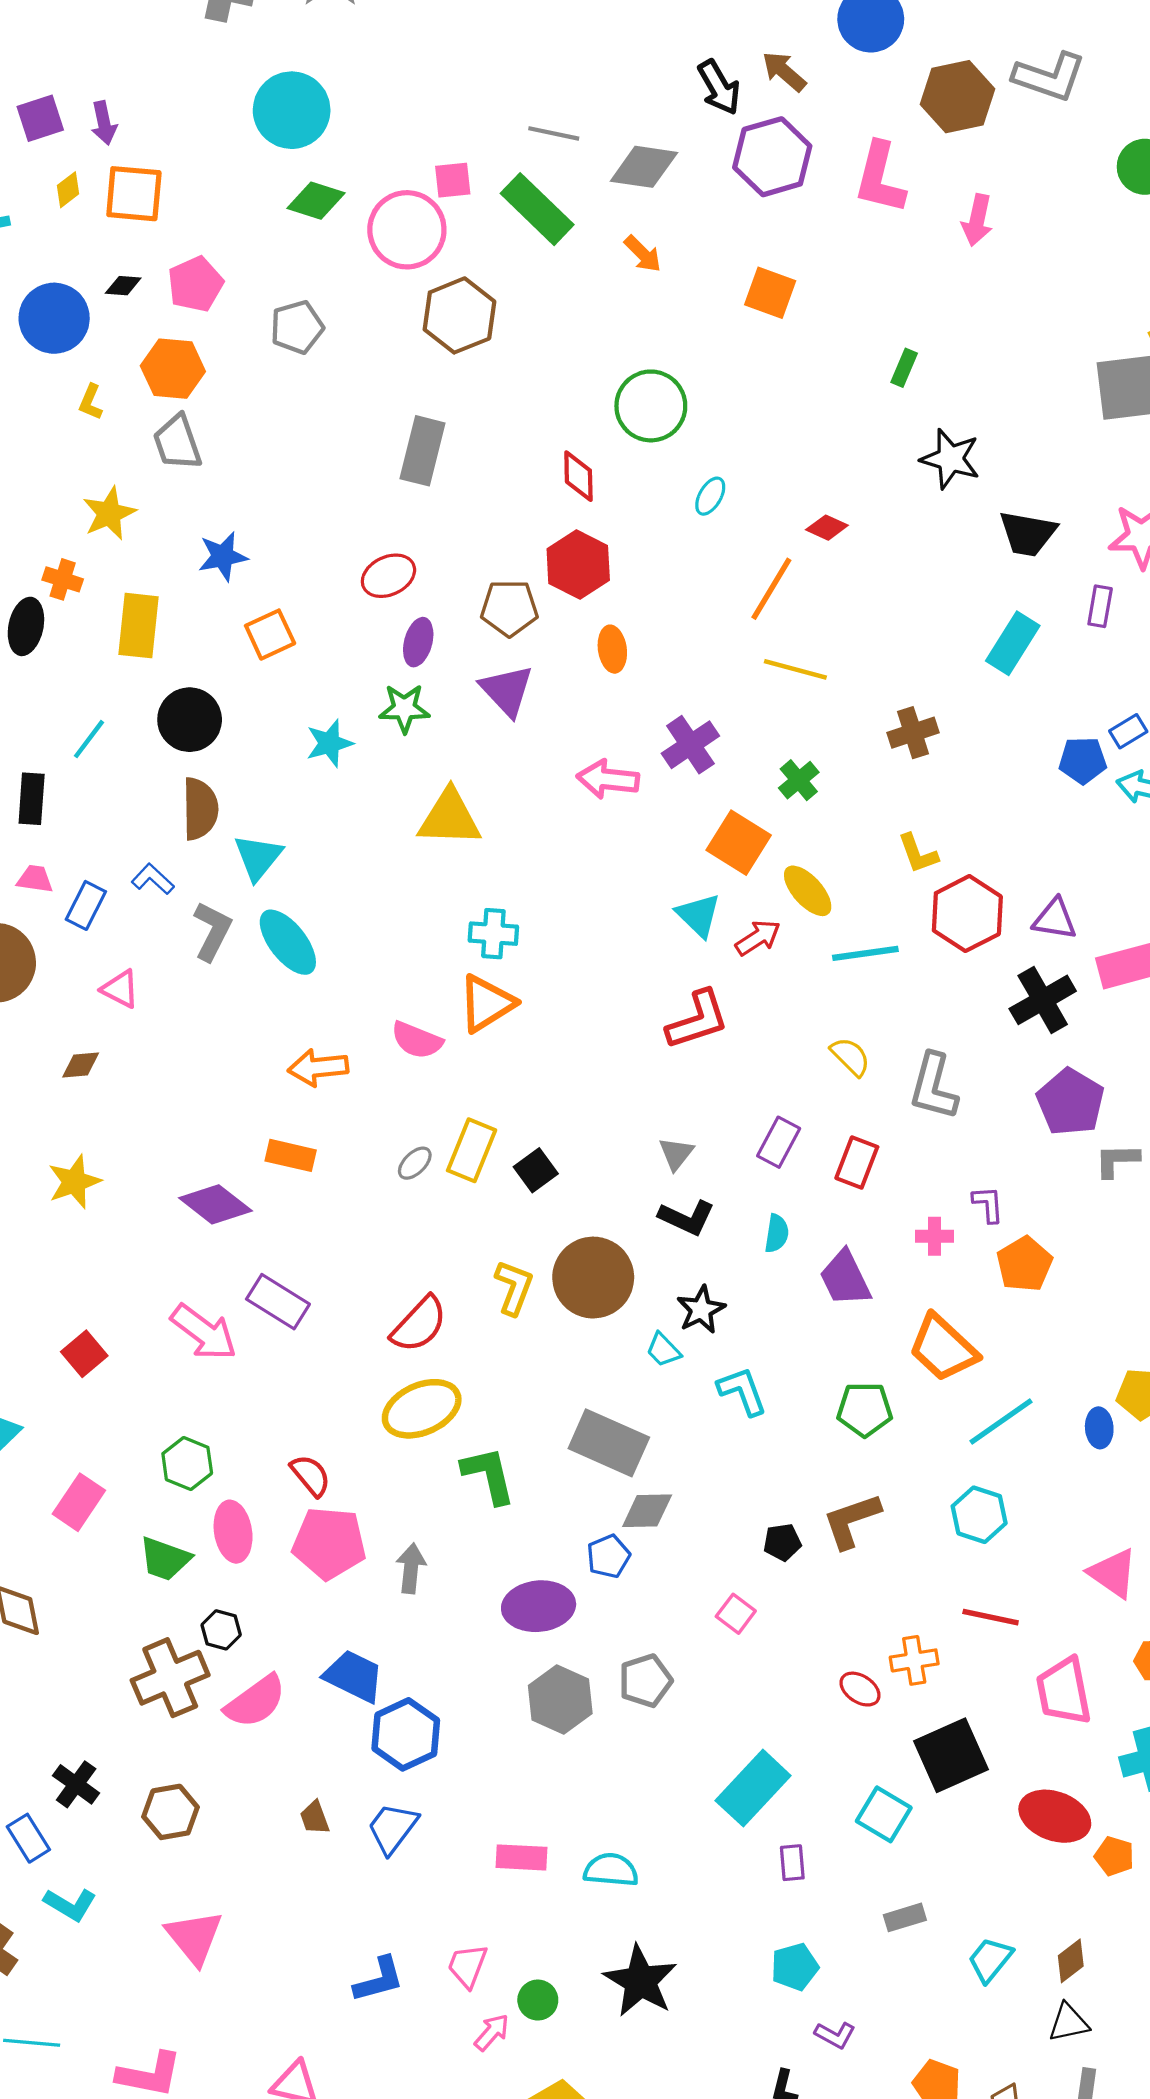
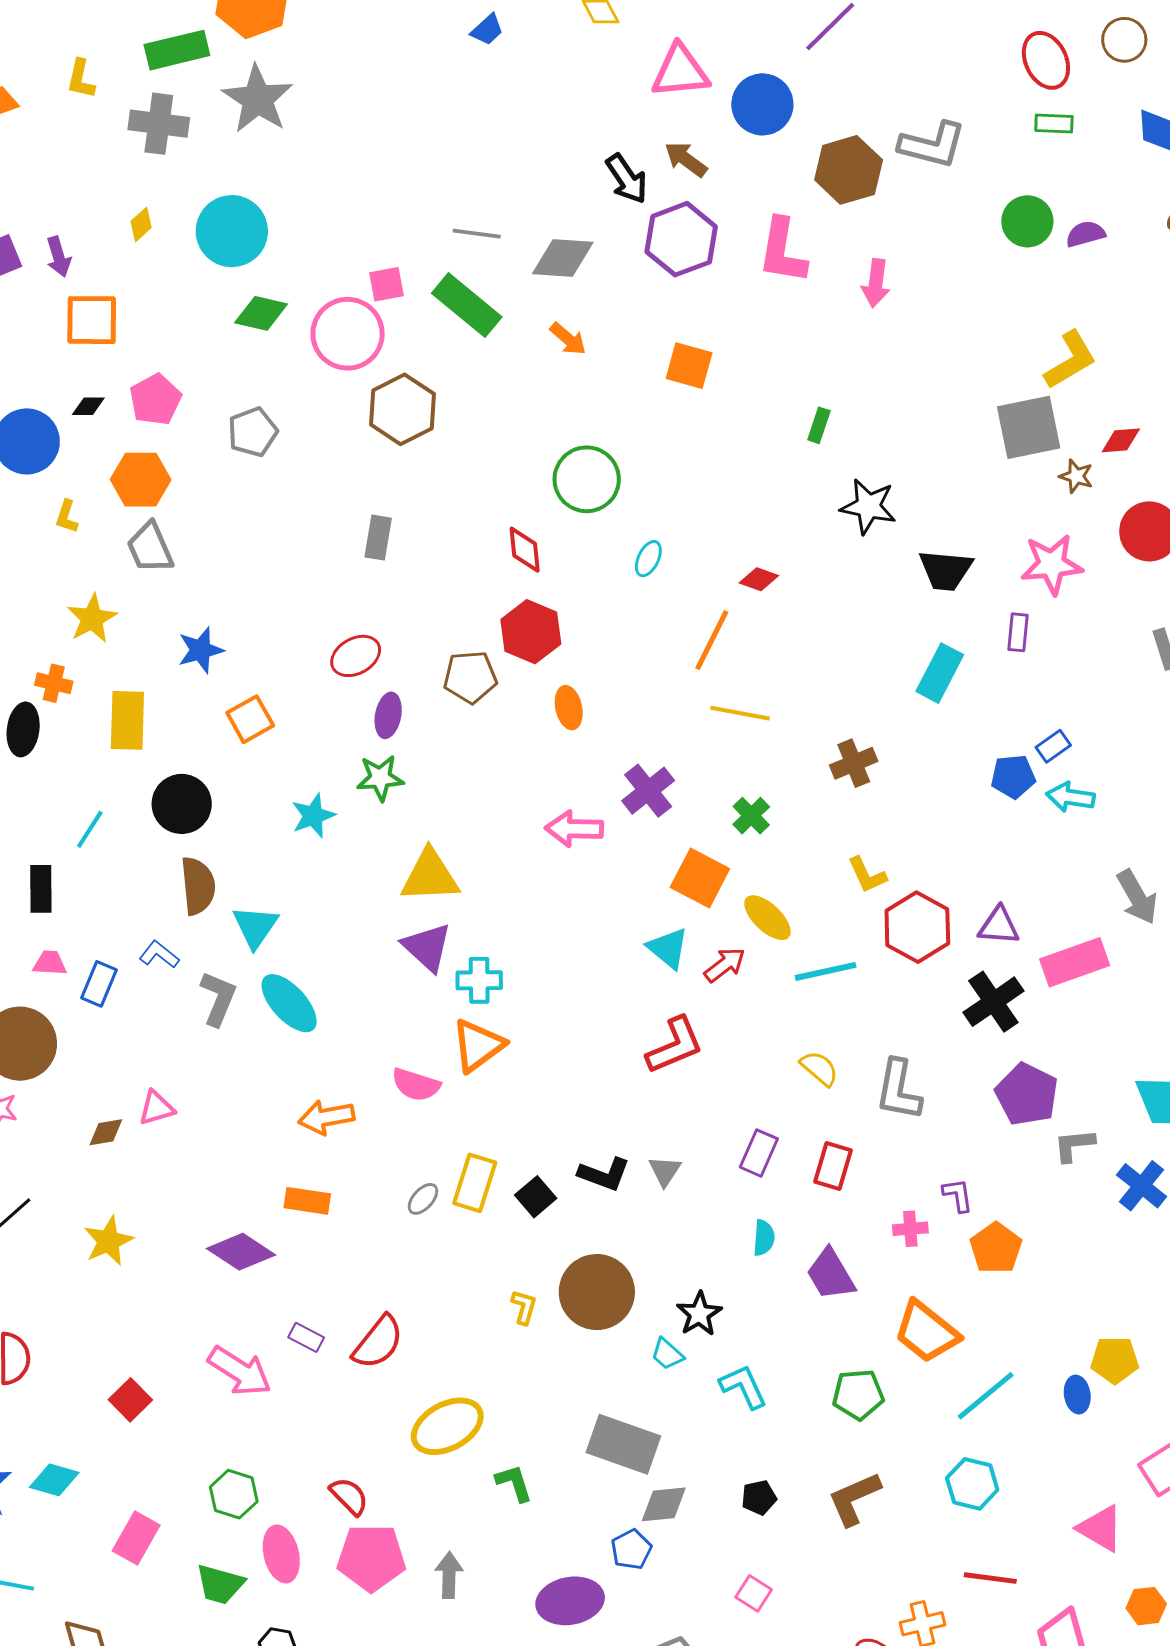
yellow diamond: (68, 190) -> (141, 224), moved
gray rectangle: (423, 451) -> (378, 538), size x0.7
purple triangle: (507, 690) -> (427, 947), moved
pink triangle: (120, 989) -> (156, 1108), moved, turned -39
black L-shape: (687, 1218) -> (604, 1174), moved
yellow L-shape: (514, 1288) -> (524, 1307), size x0.7
purple rectangle: (278, 1302) -> (306, 1337), size x0.6
red semicircle: (419, 1324) -> (378, 1342), moved
green L-shape: (489, 1475) -> (514, 1483), size x0.7
black pentagon: (782, 1542) -> (759, 1497), moved

